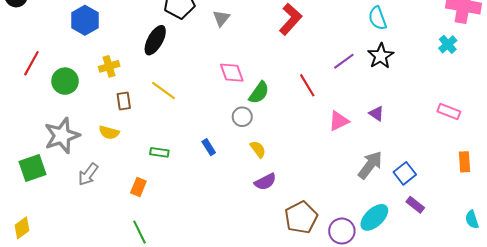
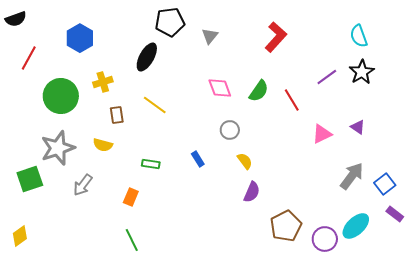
red line: (31, 63) -> (29, 58), moved
green circle: (65, 81) -> (61, 96), size x1.4
green semicircle: (259, 93) -> (259, 91), moved
purple semicircle: (265, 182) -> (252, 192), turned -40

